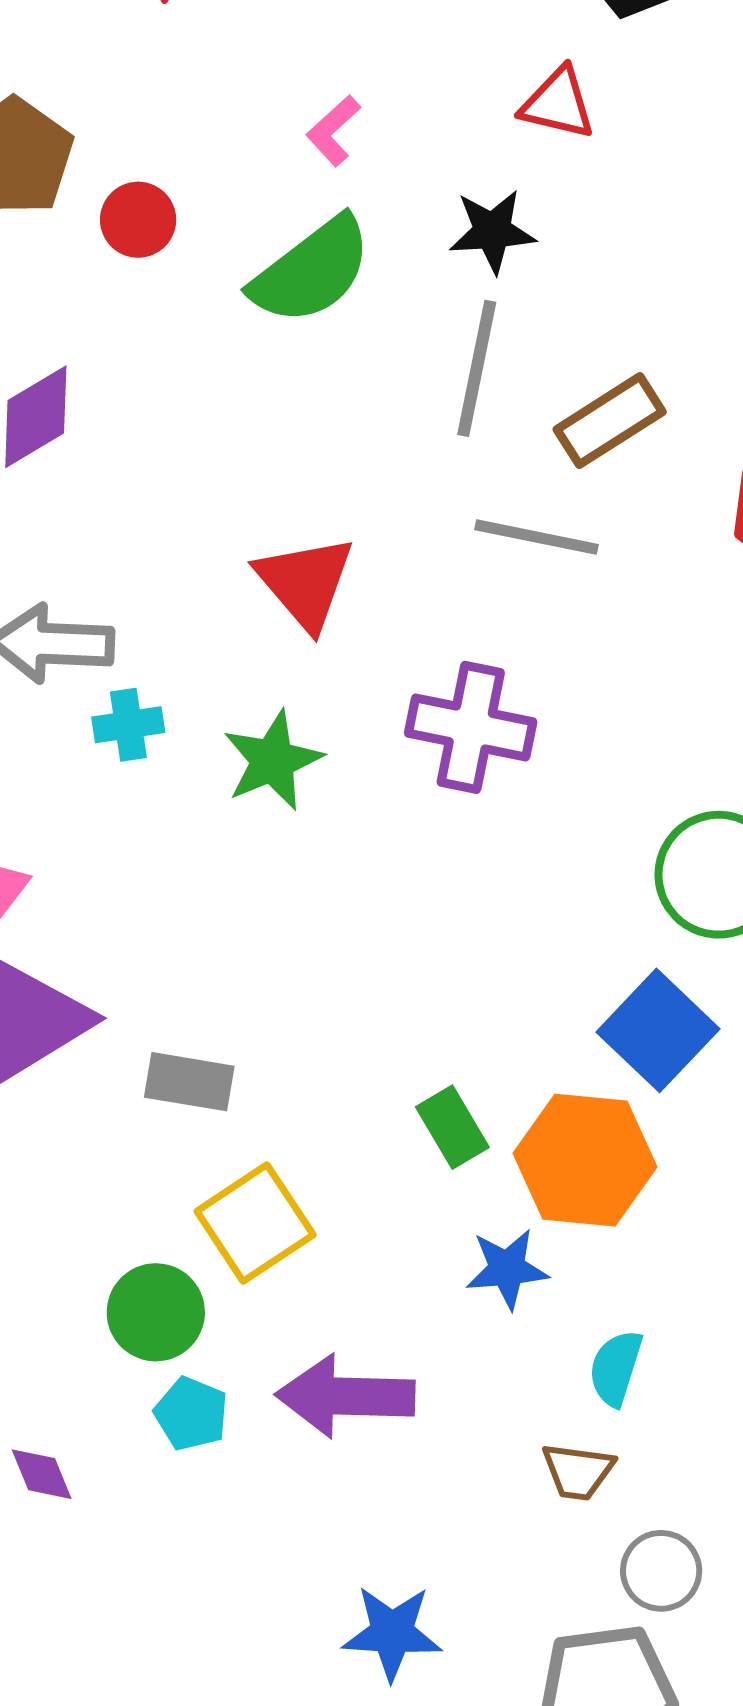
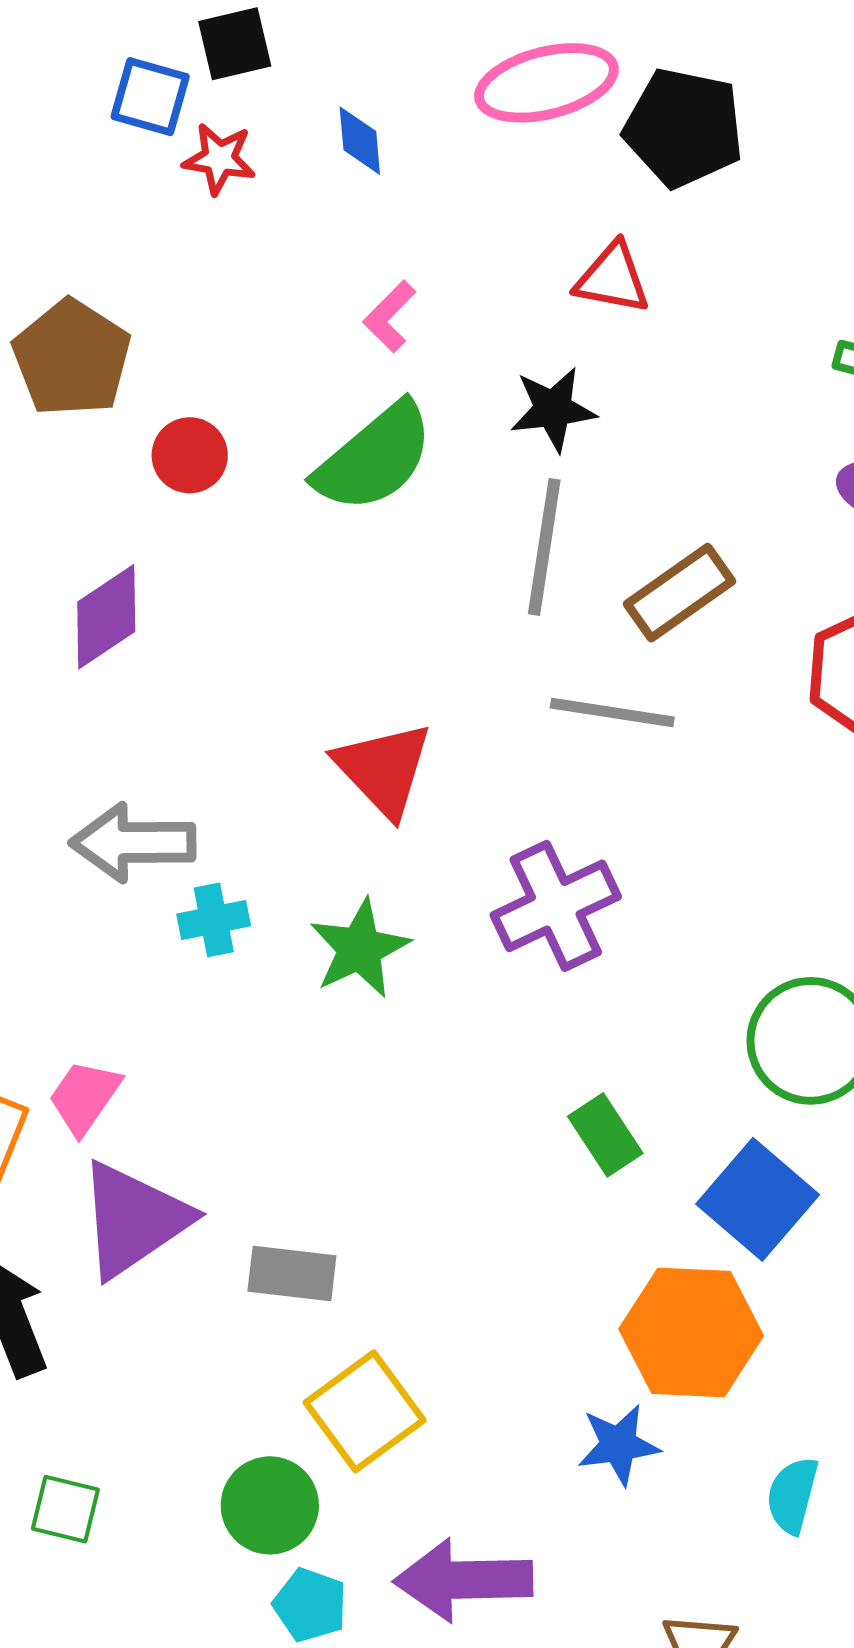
red circle: (138, 220) -> (190, 455), moved
purple cross: (471, 727) -> (556, 906), turned -34
green rectangle: (452, 1127) -> (605, 1135), moved
cyan semicircle: (616, 1368) -> (792, 1495), moved

